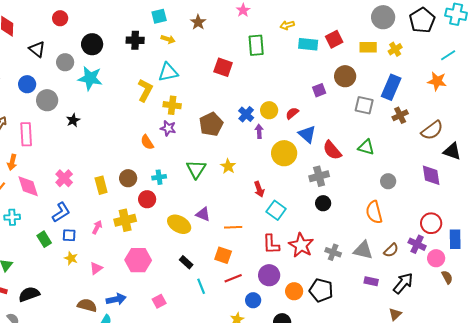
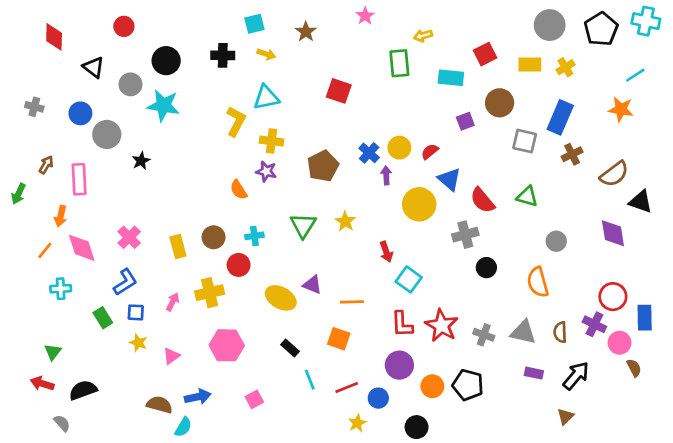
cyan rectangle: (308, 44) -> (451, 78), moved
green rectangle: (256, 45) -> (399, 63), moved
black circle: (323, 203) -> (486, 268), moved
brown semicircle: (391, 250) -> (560, 332), turned 133
red line: (233, 278) -> (347, 388), moved

